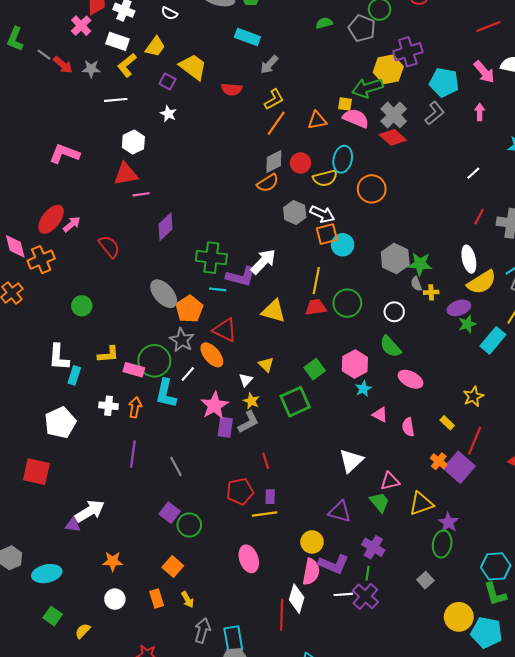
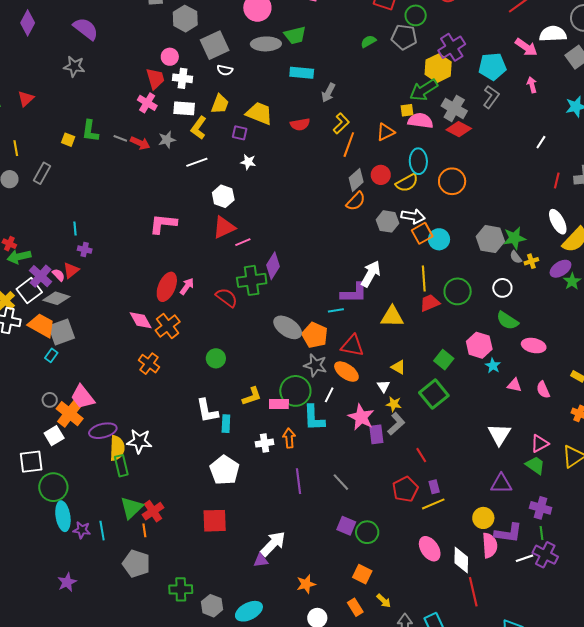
green cross: (211, 258) -> (252, 280), moved
white diamond: (297, 599) -> (461, 560), moved

